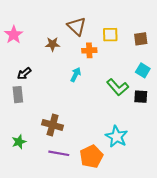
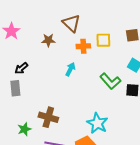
yellow square: (110, 35) -> (103, 40), moved
cyan star: (117, 137) -> (97, 123), moved
green star: (19, 142) -> (24, 129), moved

